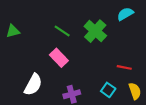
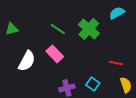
white semicircle: (33, 85) -> (27, 61), moved
cyan square: (108, 90) -> (93, 84), moved

